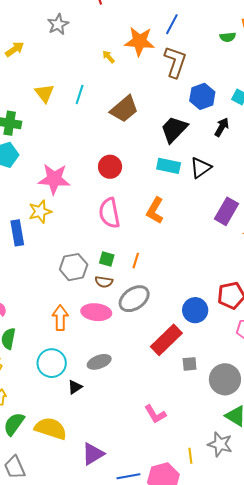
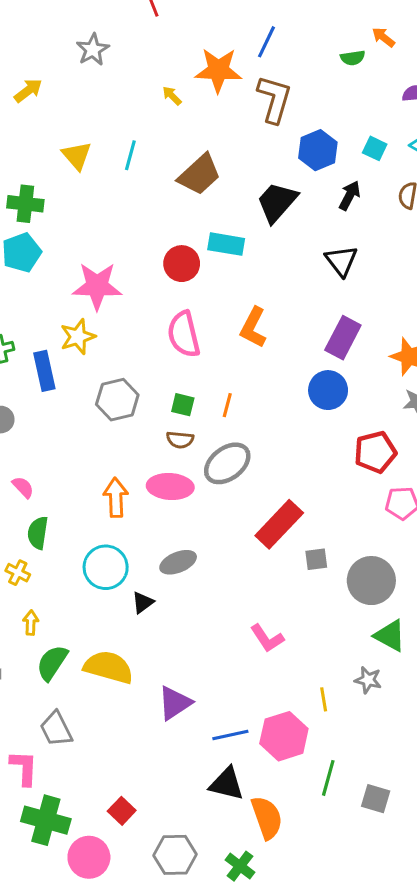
cyan rectangle: (169, 166) -> (226, 244), moved
black triangle: (201, 168) -> (341, 261), moved, turned -30
purple rectangle: (226, 211) -> (343, 338), moved
gray hexagon: (74, 267) -> (117, 400), moved
blue circle: (195, 310) -> (328, 390), moved
gray star: (220, 444) -> (368, 680), size x0.7

